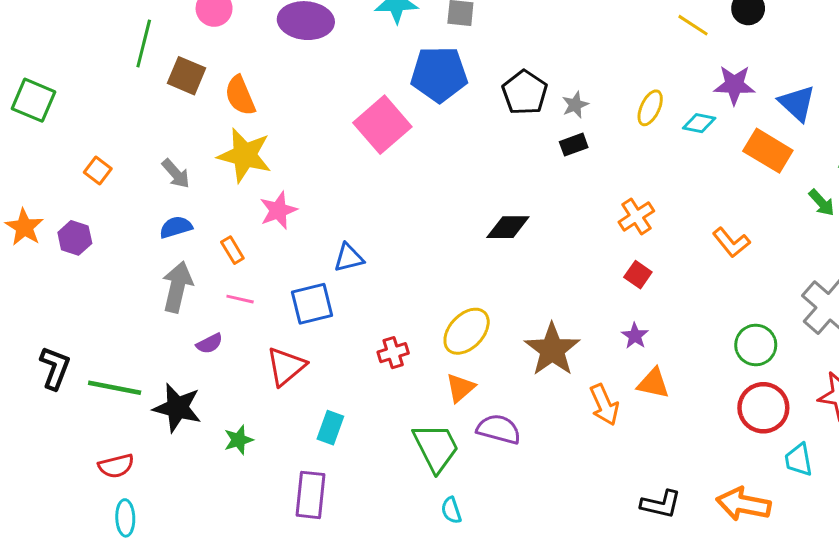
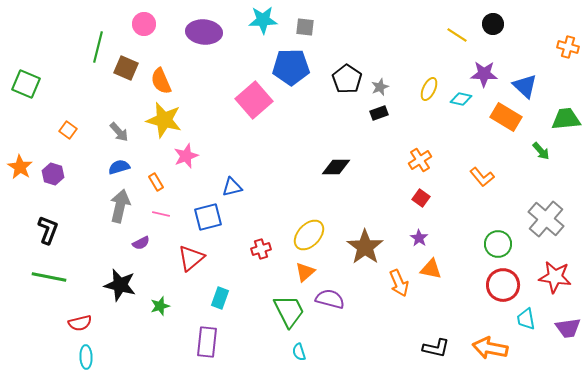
black L-shape: (55, 368) -> (48, 230), moved
green line: (115, 388) -> (49, 277), moved

